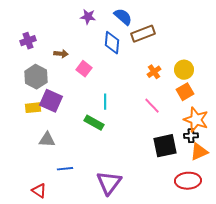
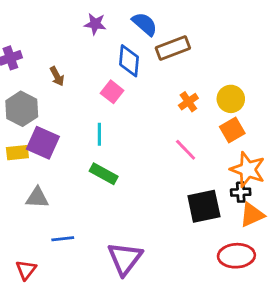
brown arrow: (61, 54) -> (57, 76), turned 56
pink square: (84, 69) -> (112, 92), moved
cyan line: (105, 102) -> (99, 134), moved
red triangle: (39, 191) -> (26, 270), turned 35

